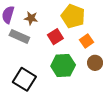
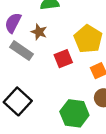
green hexagon: (63, 66) -> (74, 113), moved

